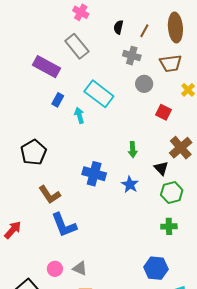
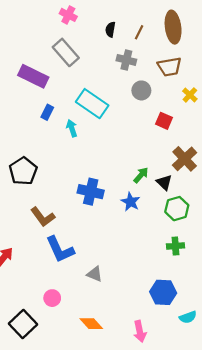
green arrow: (133, 150) -> (141, 175), moved, turned -133
gray triangle: (80, 268) -> (95, 274), moved

